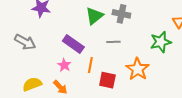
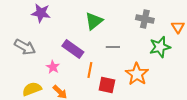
gray cross: (121, 14) -> (145, 19), moved
pink star: (64, 65) -> (53, 67), moved

